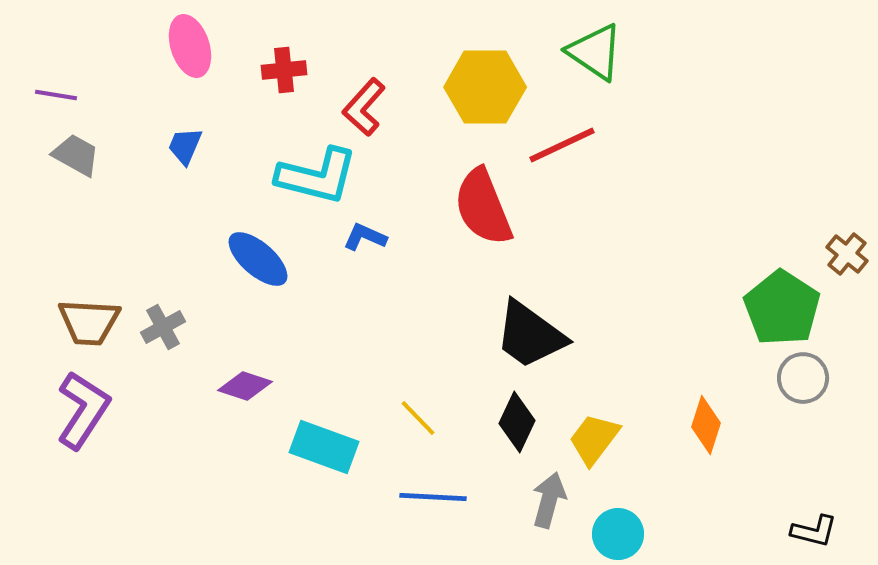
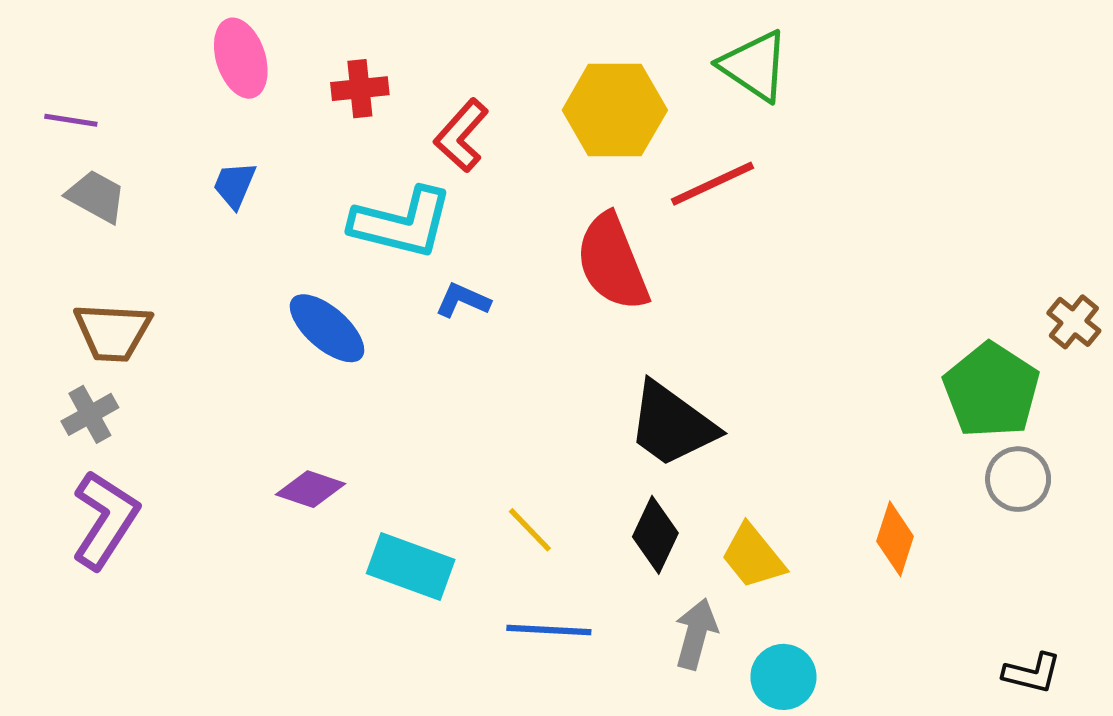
brown trapezoid: (89, 322) -> (113, 332), moved
gray cross: (163, 327) -> (90, 414), moved
yellow trapezoid: (594, 439) -> (753, 556), turned -76

